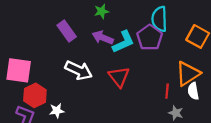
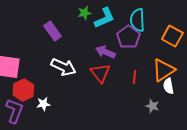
purple arrow: (103, 38) -> (105, 52), moved
cyan L-shape: (123, 42) -> (104, 18), moved
red line: (167, 91) -> (134, 77), moved

